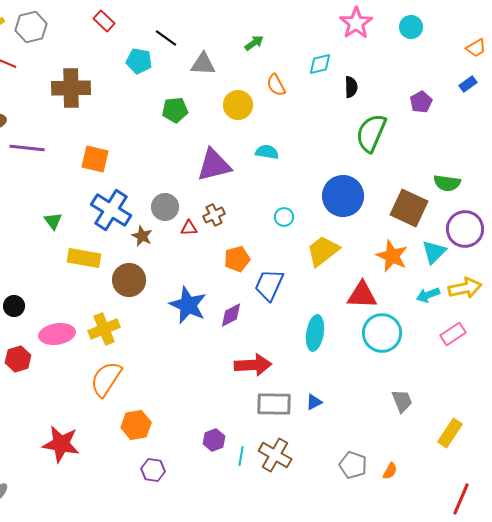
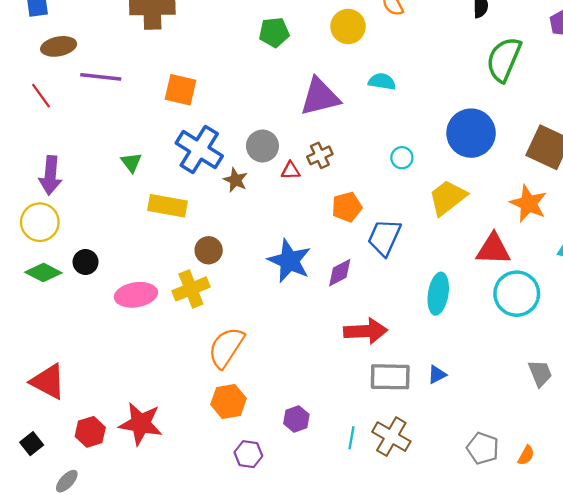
brown circle: (129, 280) -> (209, 250), moved, size x0.7
red hexagon: (18, 359) -> (90, 432), moved
orange semicircle: (106, 379) -> (226, 348), moved
purple hexagon: (214, 440) -> (296, 419), moved

